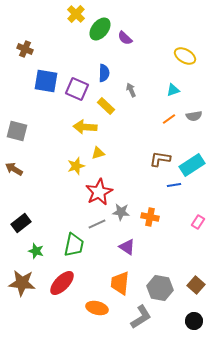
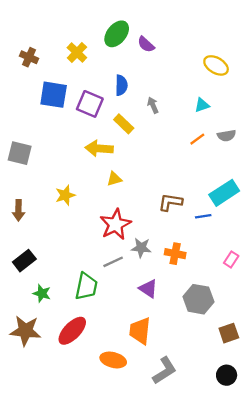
yellow cross: (76, 14) -> (77, 53), moved
brown L-shape: (160, 159) -> (170, 202), moved
yellow star: (76, 166) -> (65, 195), moved
brown arrow: (14, 169) -> (18, 210), moved, turned -120
brown square: (196, 285) -> (229, 333), turned 30
gray hexagon: (160, 288) -> (198, 299), moved

